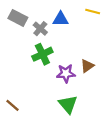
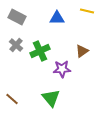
gray cross: (40, 29) -> (16, 45), moved
brown triangle: (87, 66) -> (82, 51), moved
green triangle: (68, 104) -> (51, 98), moved

